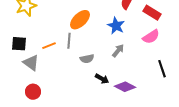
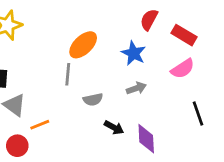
orange line: (49, 46) -> (40, 125), moved
gray arrow: (118, 51) -> (136, 88), turned 32
purple diamond: (125, 87) -> (146, 139), turned 60

